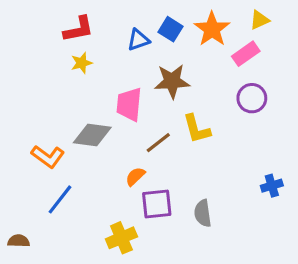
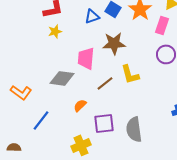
pink rectangle: (246, 54) -> (162, 25), turned -36
orange L-shape: (48, 156) -> (21, 92), moved
orange semicircle: (135, 176) -> (80, 105), moved
gray semicircle: (203, 213) -> (134, 129), size x1.4

